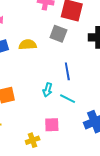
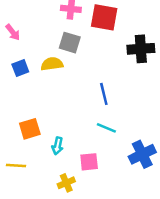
gray square: (58, 34) -> (70, 43), moved
cyan arrow: (48, 90) -> (58, 146), moved

